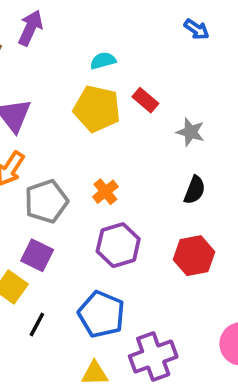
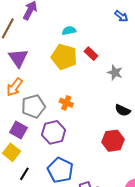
black semicircle: (195, 190) -> (123, 110), moved, turned 91
orange cross: (105, 192) -> (66, 103), turned -32
purple hexagon: (118, 245) -> (54, 132), moved
purple square: (37, 255) -> (18, 130), moved

